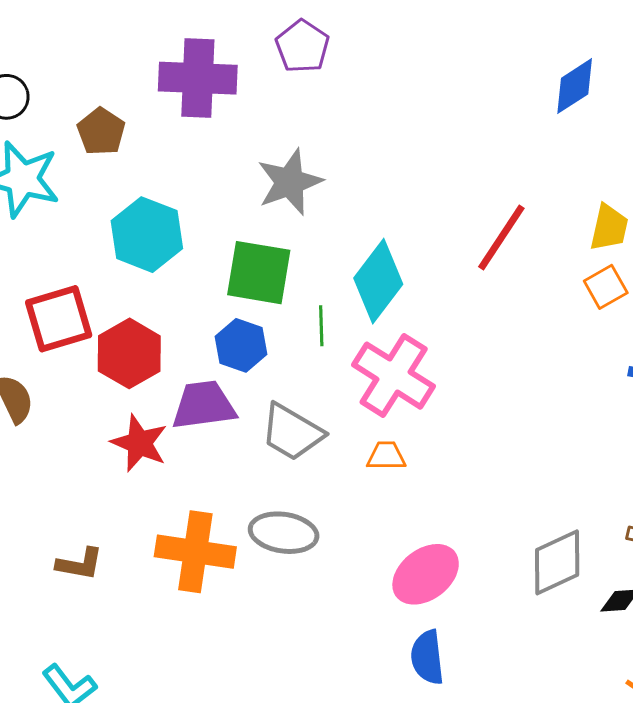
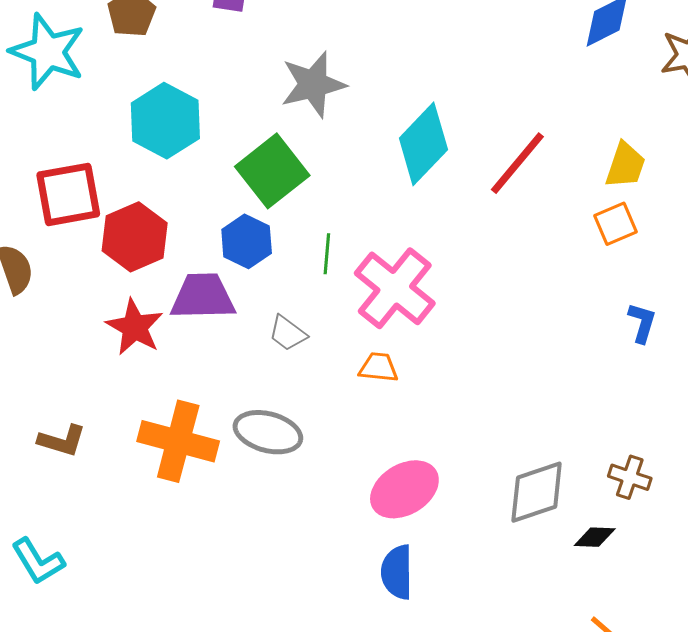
green square: (259, 273) -> (272, 171), turned 36
cyan diamond: (378, 281) -> (423, 144), moved
green line: (321, 326) -> (327, 254), moved
gray trapezoid: (292, 432) -> (288, 333), size x0.6

